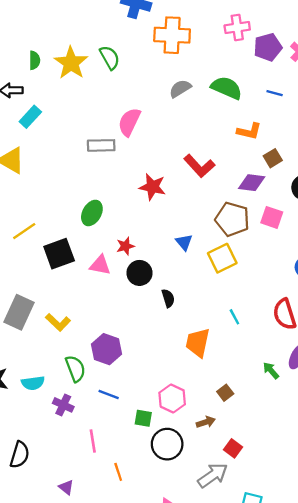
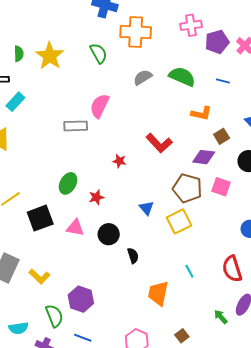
green semicircle: (110, 58) -> (98, 53), moved
red star: (152, 187) -> (119, 161), size x0.6
red star: (125, 246) -> (96, 197), moved

